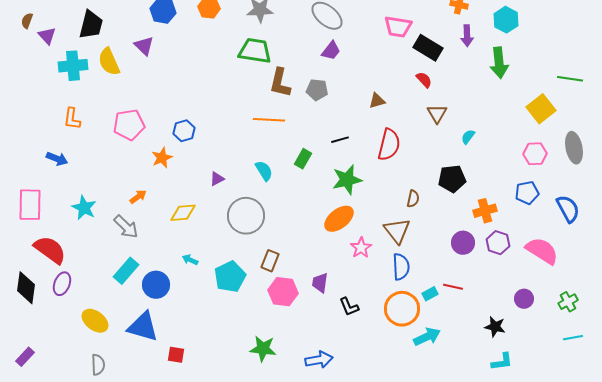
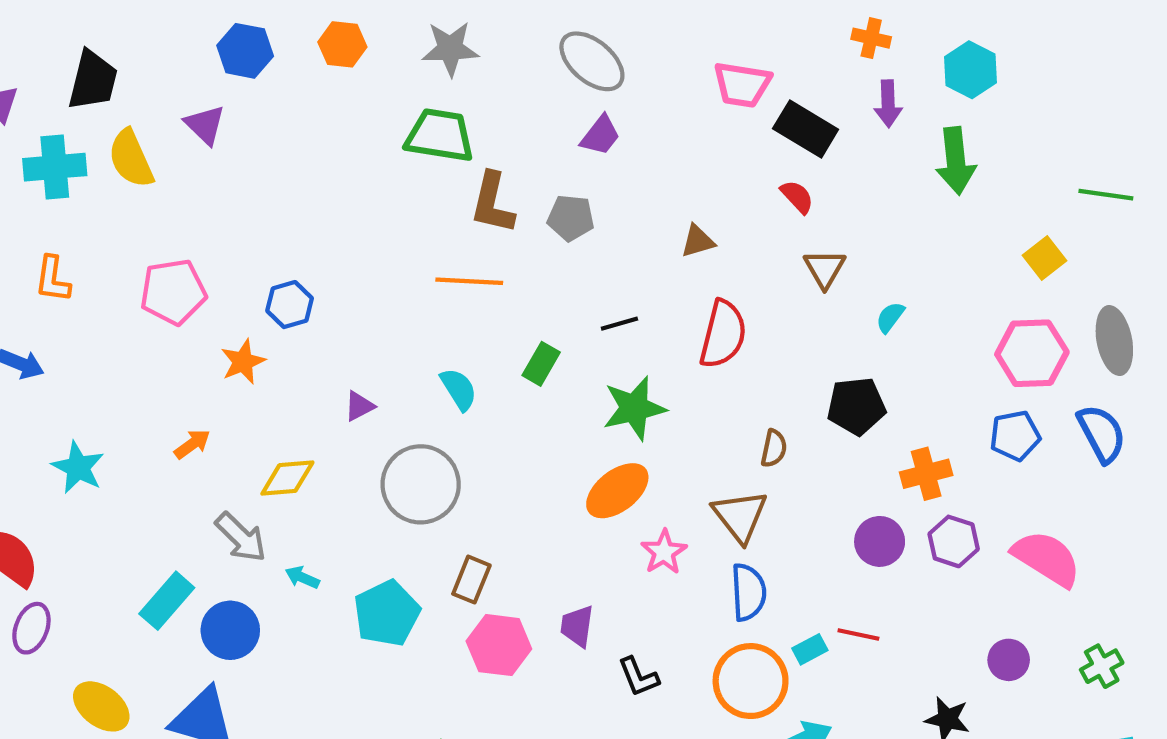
yellow square: (541, 109) -> (1045, 258), size x0.7
pink hexagon: (535, 154) -> (1032, 353), size x1.4
blue semicircle: (568, 209) -> (1102, 434), moved
gray arrow: (126, 227) -> (241, 537), moved

